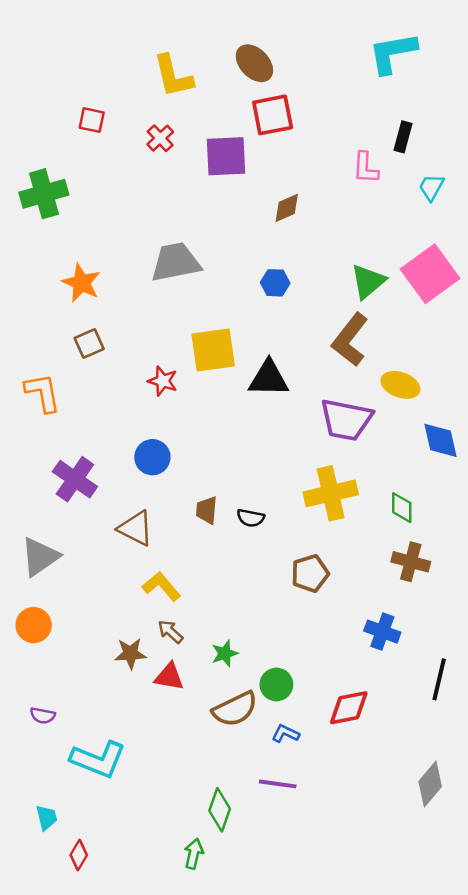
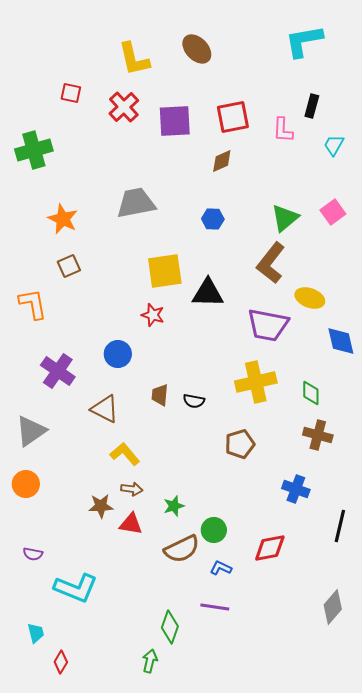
red square: (273, 115) -> (233, 117), moved
red cross: (160, 138) -> (124, 107), size x1.4
pink square: (430, 274) -> (333, 212), size x0.6
red star: (163, 381) -> (153, 315), moved
brown arrow: (170, 632) -> (132, 489), turned 145

